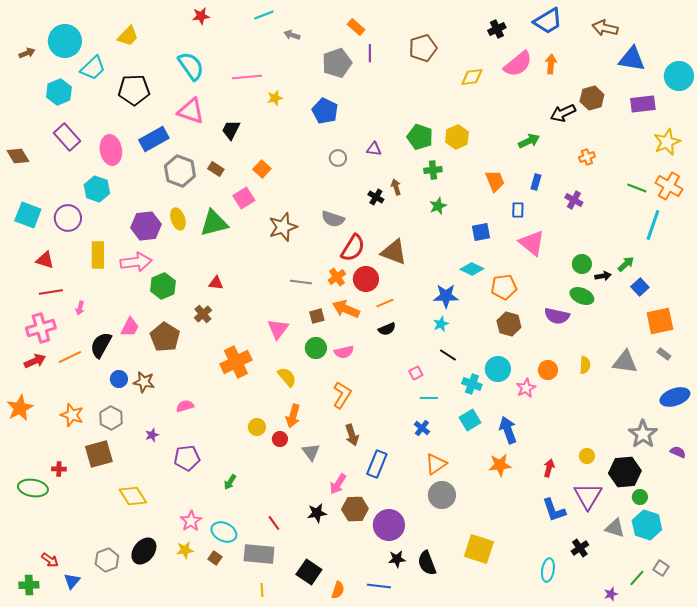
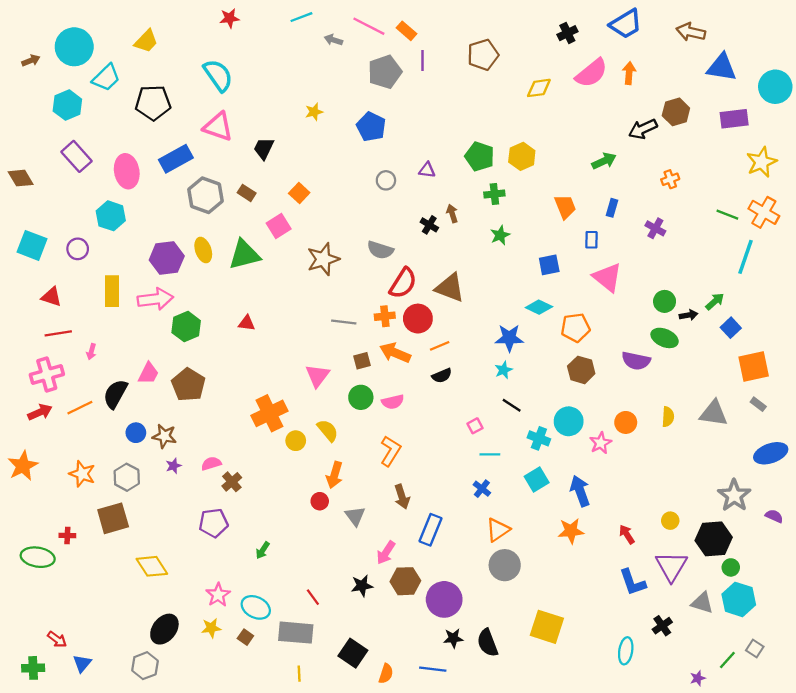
pink line: (247, 77) -> (369, 26), moved, turned 32
purple circle: (68, 218) -> (78, 249), size x0.7
orange cross: (337, 277) -> (385, 316), turned 30
brown cross: (203, 314) -> (232, 482), moved
yellow circle: (257, 427) -> (296, 441), moved
purple star: (152, 435) -> (174, 466), moved
red arrow: (549, 468) -> (627, 534), turned -48
gray hexagon: (107, 560) -> (145, 666), moved

